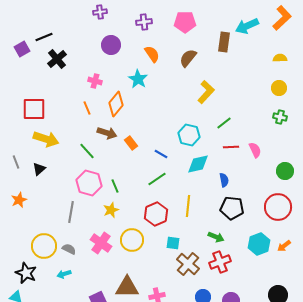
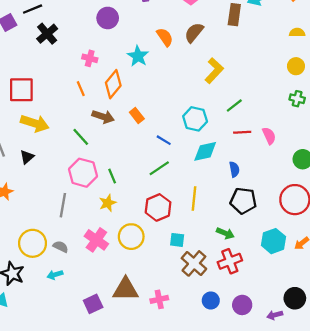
orange semicircle: (152, 54) -> (165, 37), moved
orange rectangle: (131, 143) -> (137, 116), moved

